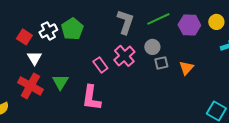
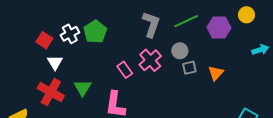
yellow circle: (216, 22) -> (246, 15), moved

